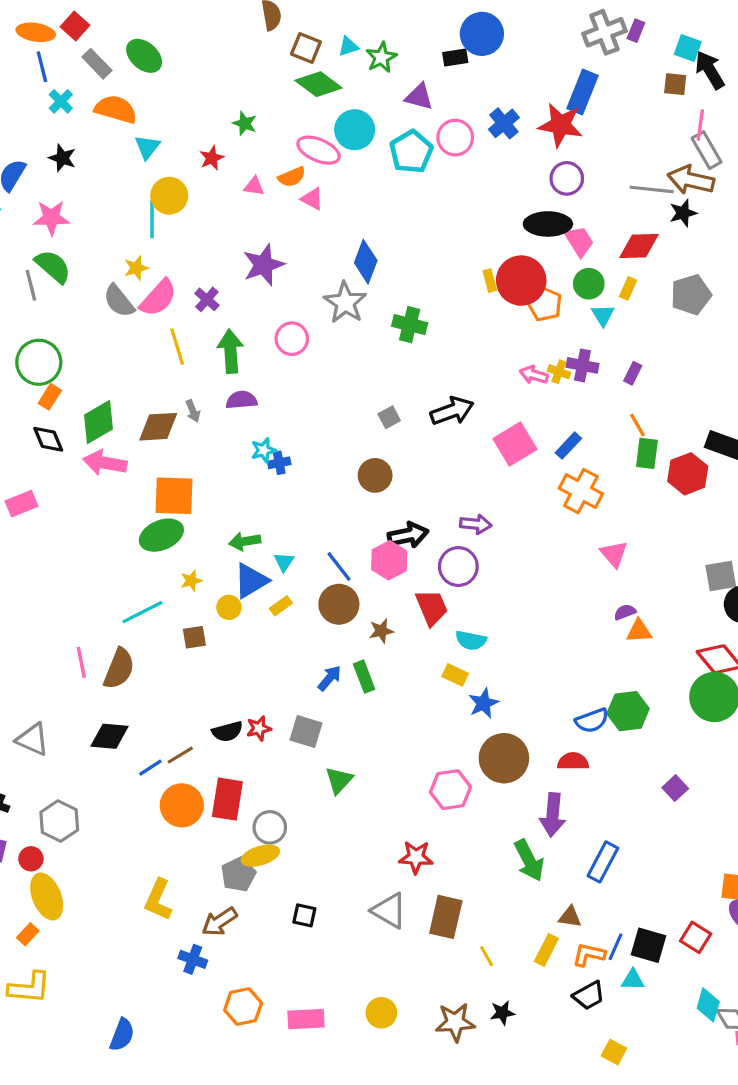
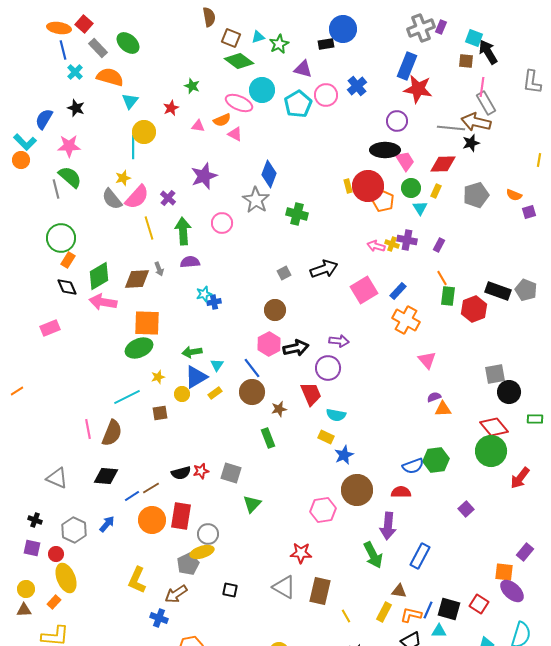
red star: (560, 125) -> (418, 89), moved
pink hexagon: (389, 560) -> (269, 344), moved
blue arrow: (329, 678) -> (107, 524), moved

